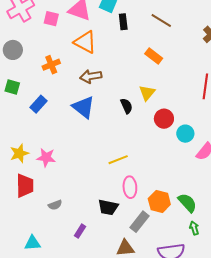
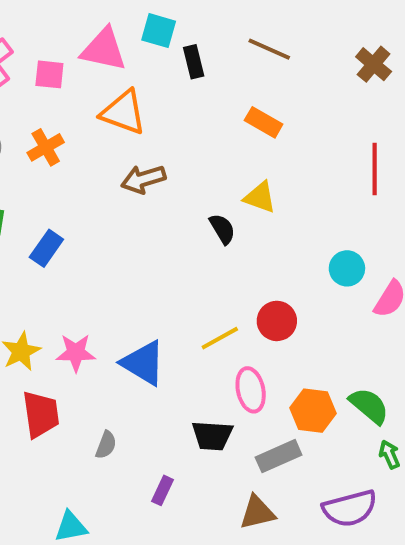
orange cross: (51, 65) -> (46, 147), moved
yellow triangle: (147, 93) -> (260, 197), turned -42
blue triangle: (83, 107) -> (143, 363), moved
red circle: (164, 119) -> (277, 321), moved
gray semicircle: (55, 205) -> (106, 445), turned -40
gray rectangle: (139, 222) -> (279, 456), turned 35

